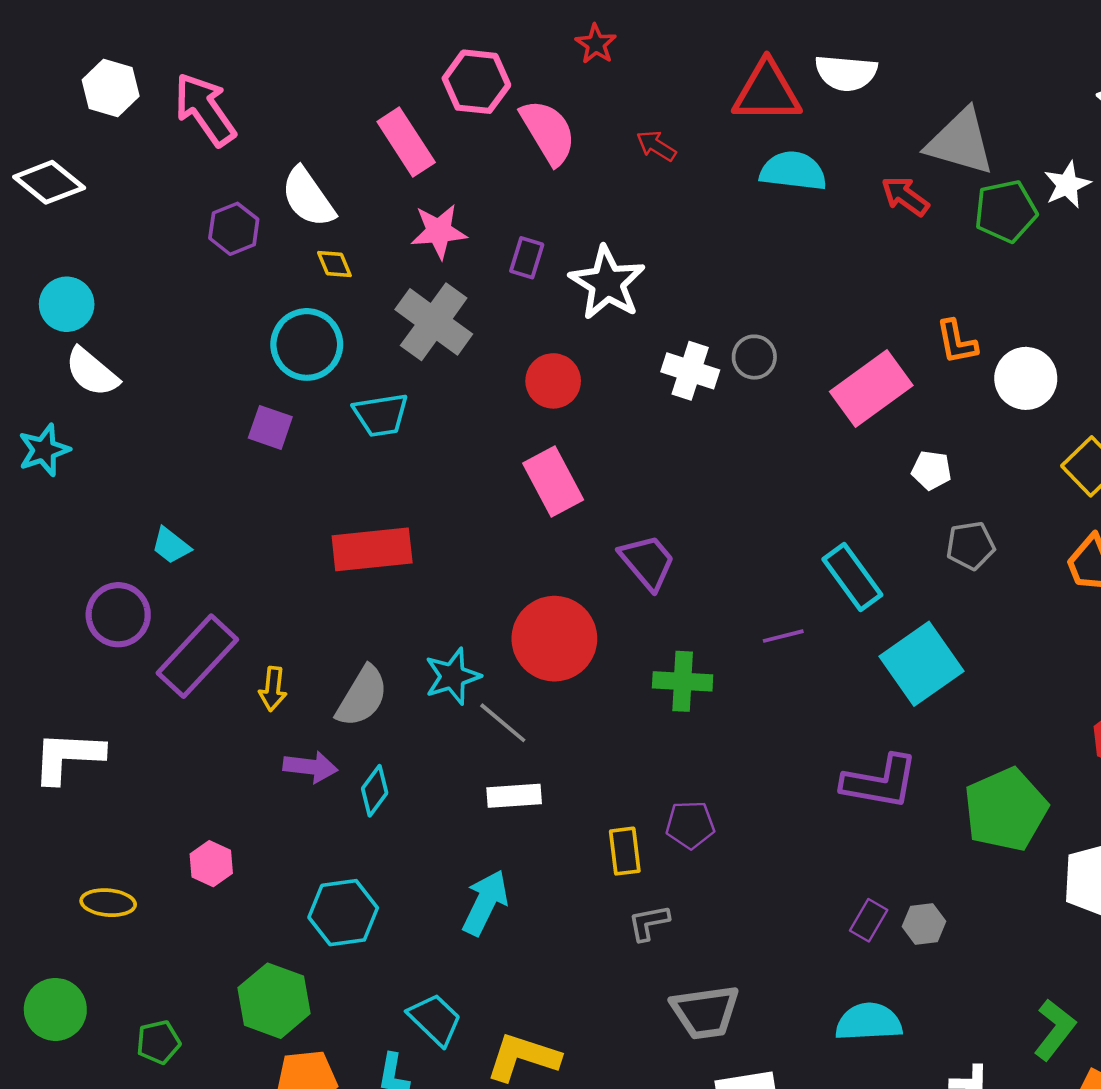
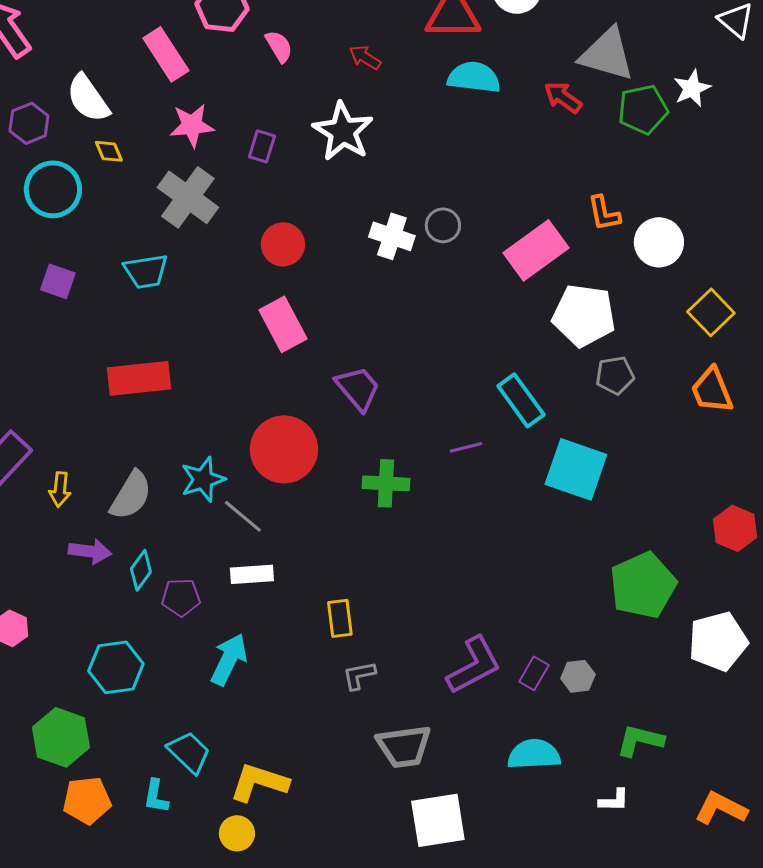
pink semicircle: (548, 132) -> (279, 46), size x0.6
white star: (607, 283) -> (343, 131), moved
cyan circle: (307, 344) -> (53, 189), moved
white pentagon: (932, 470) -> (584, 315), size x2.0
cyan square: (921, 664) -> (576, 469), turned -36
purple L-shape: (880, 782) -> (474, 665), moved, turned -38
purple pentagon: (690, 825) -> (181, 597), moved
green L-shape: (1055, 1030) -> (640, 740), moved, turned -114

